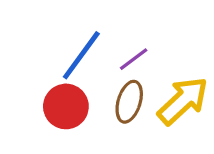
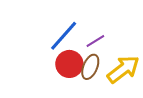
red circle: (66, 106) -> (69, 64), moved

